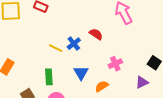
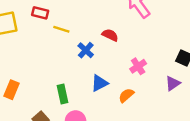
yellow line: (56, 48) -> (61, 29), moved
blue triangle: (81, 73) -> (100, 83), turned 42

